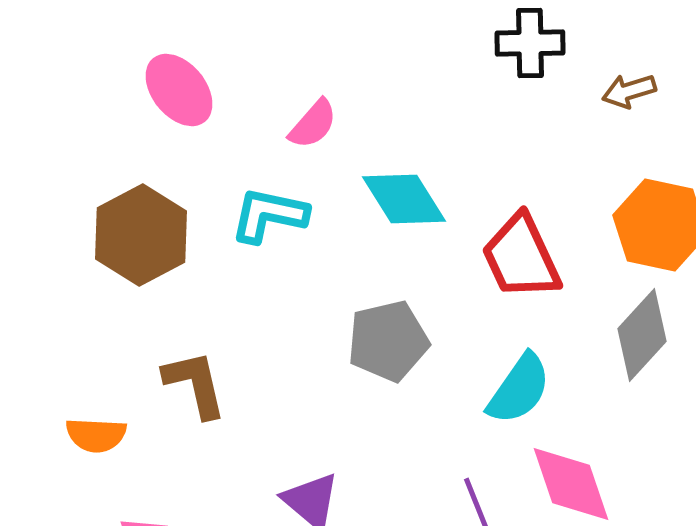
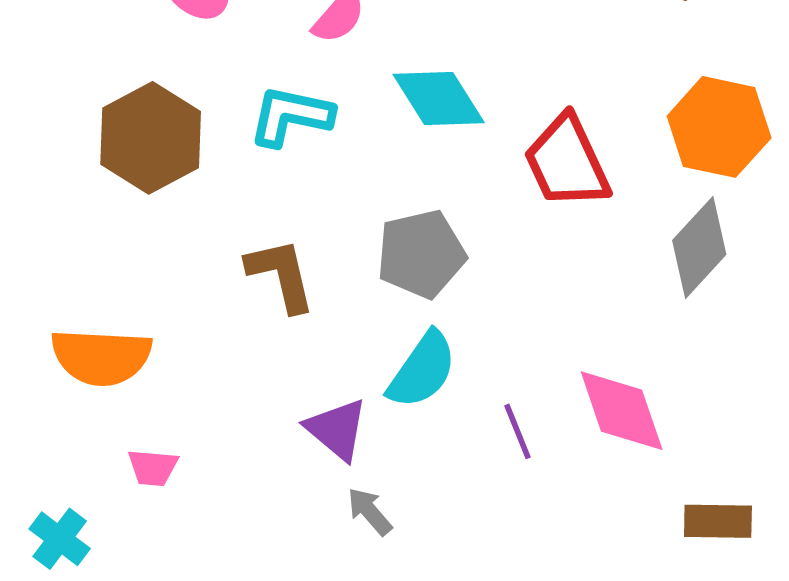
brown L-shape: (195, 384) -> (281, 275), moved
cyan semicircle: (519, 389) -> (422, 370), moved
orange semicircle: (96, 435) -> (101, 357), size x1.5

